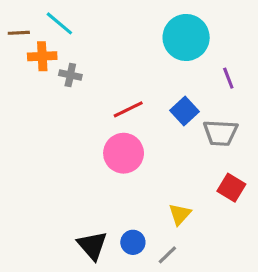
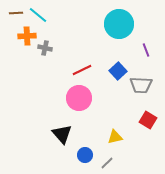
brown line: (19, 33) -> (16, 13), moved
yellow triangle: (180, 214) -> (115, 137), turned 35
black triangle: (92, 245) -> (62, 134), moved

